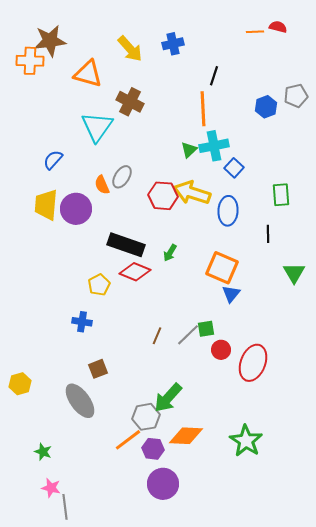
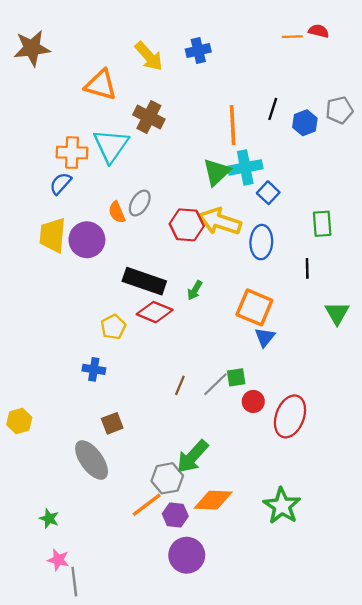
brown star: (50, 41) -> (32, 48), moved
orange cross: (30, 61) -> (72, 153), moved
black line: (214, 76) -> (273, 109), moved
green triangle: (189, 150) -> (217, 172), size x1.5
yellow hexagon: (20, 384) -> (19, 421), moved

